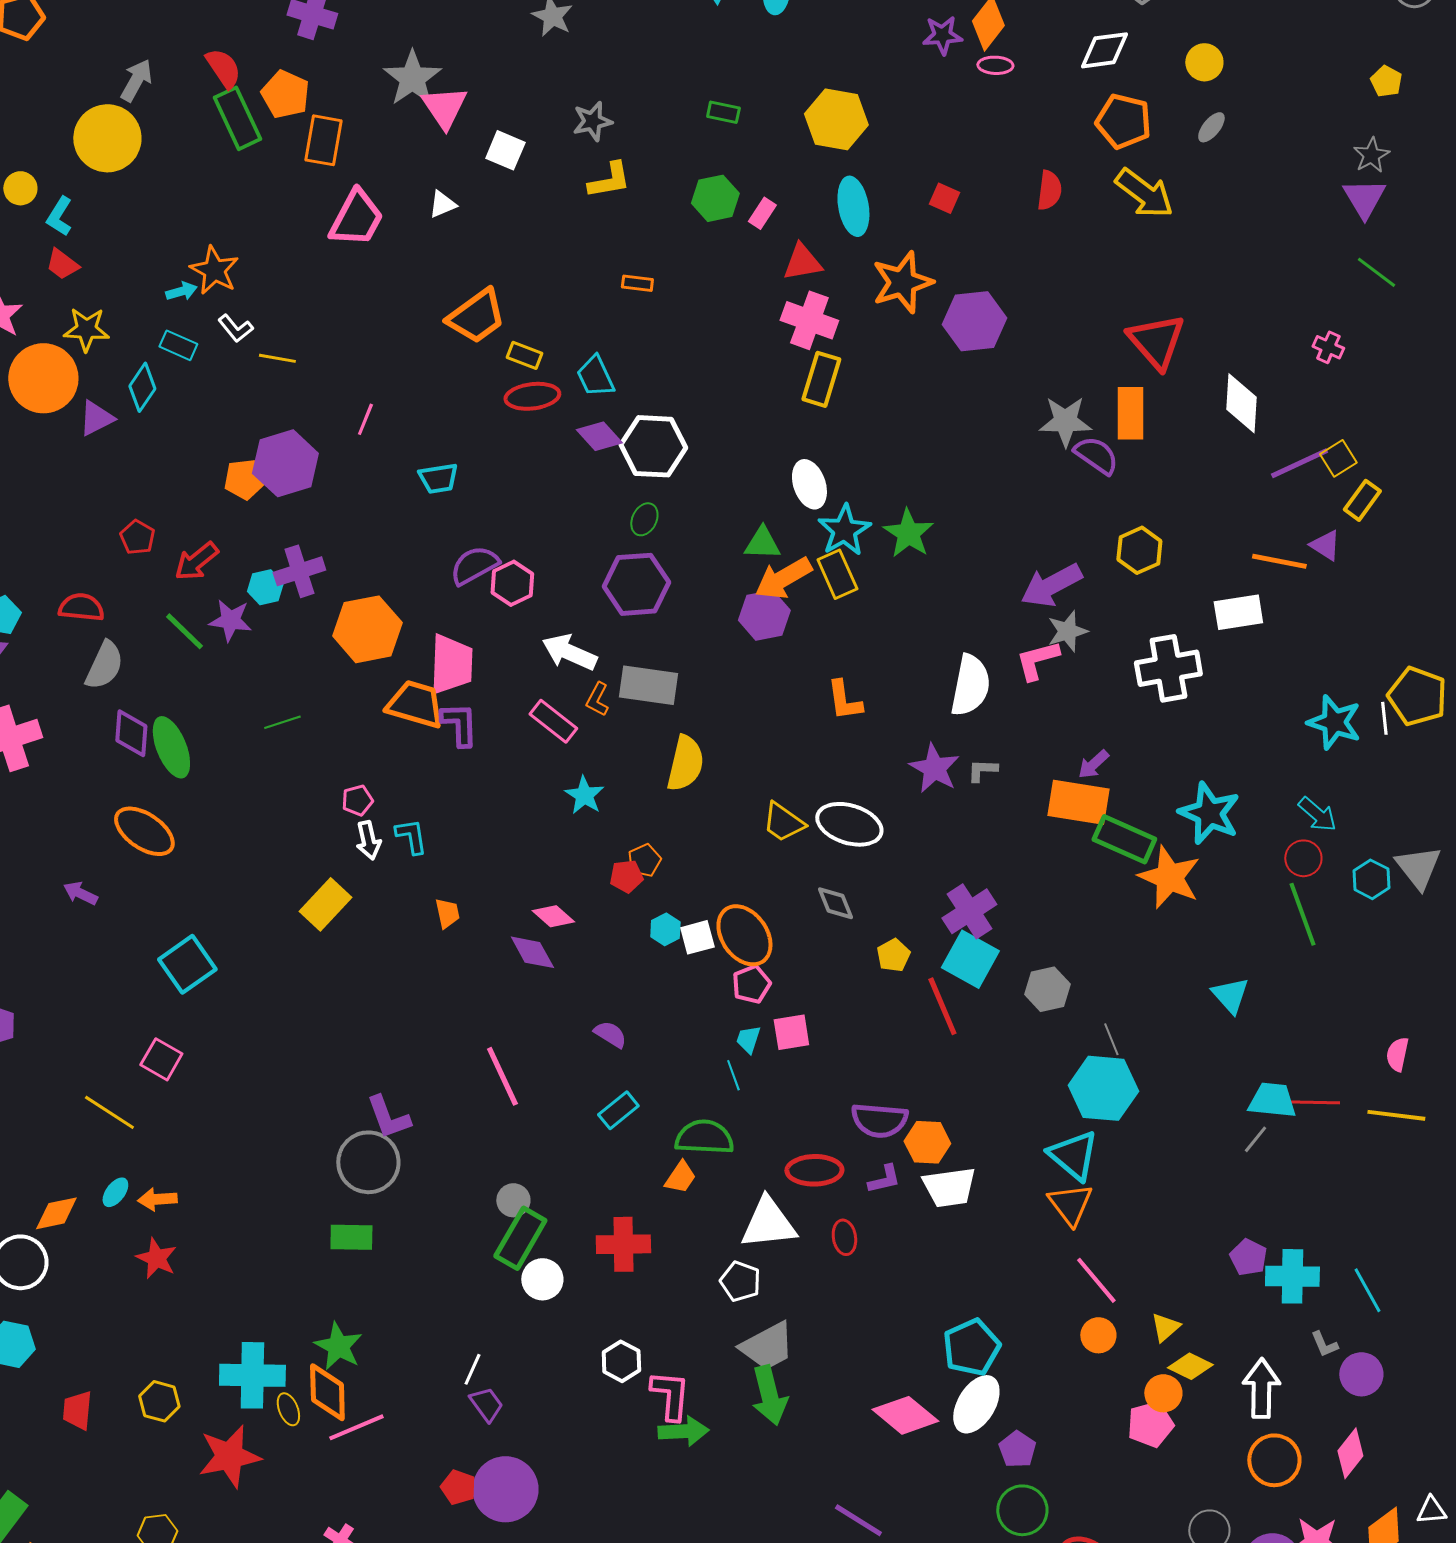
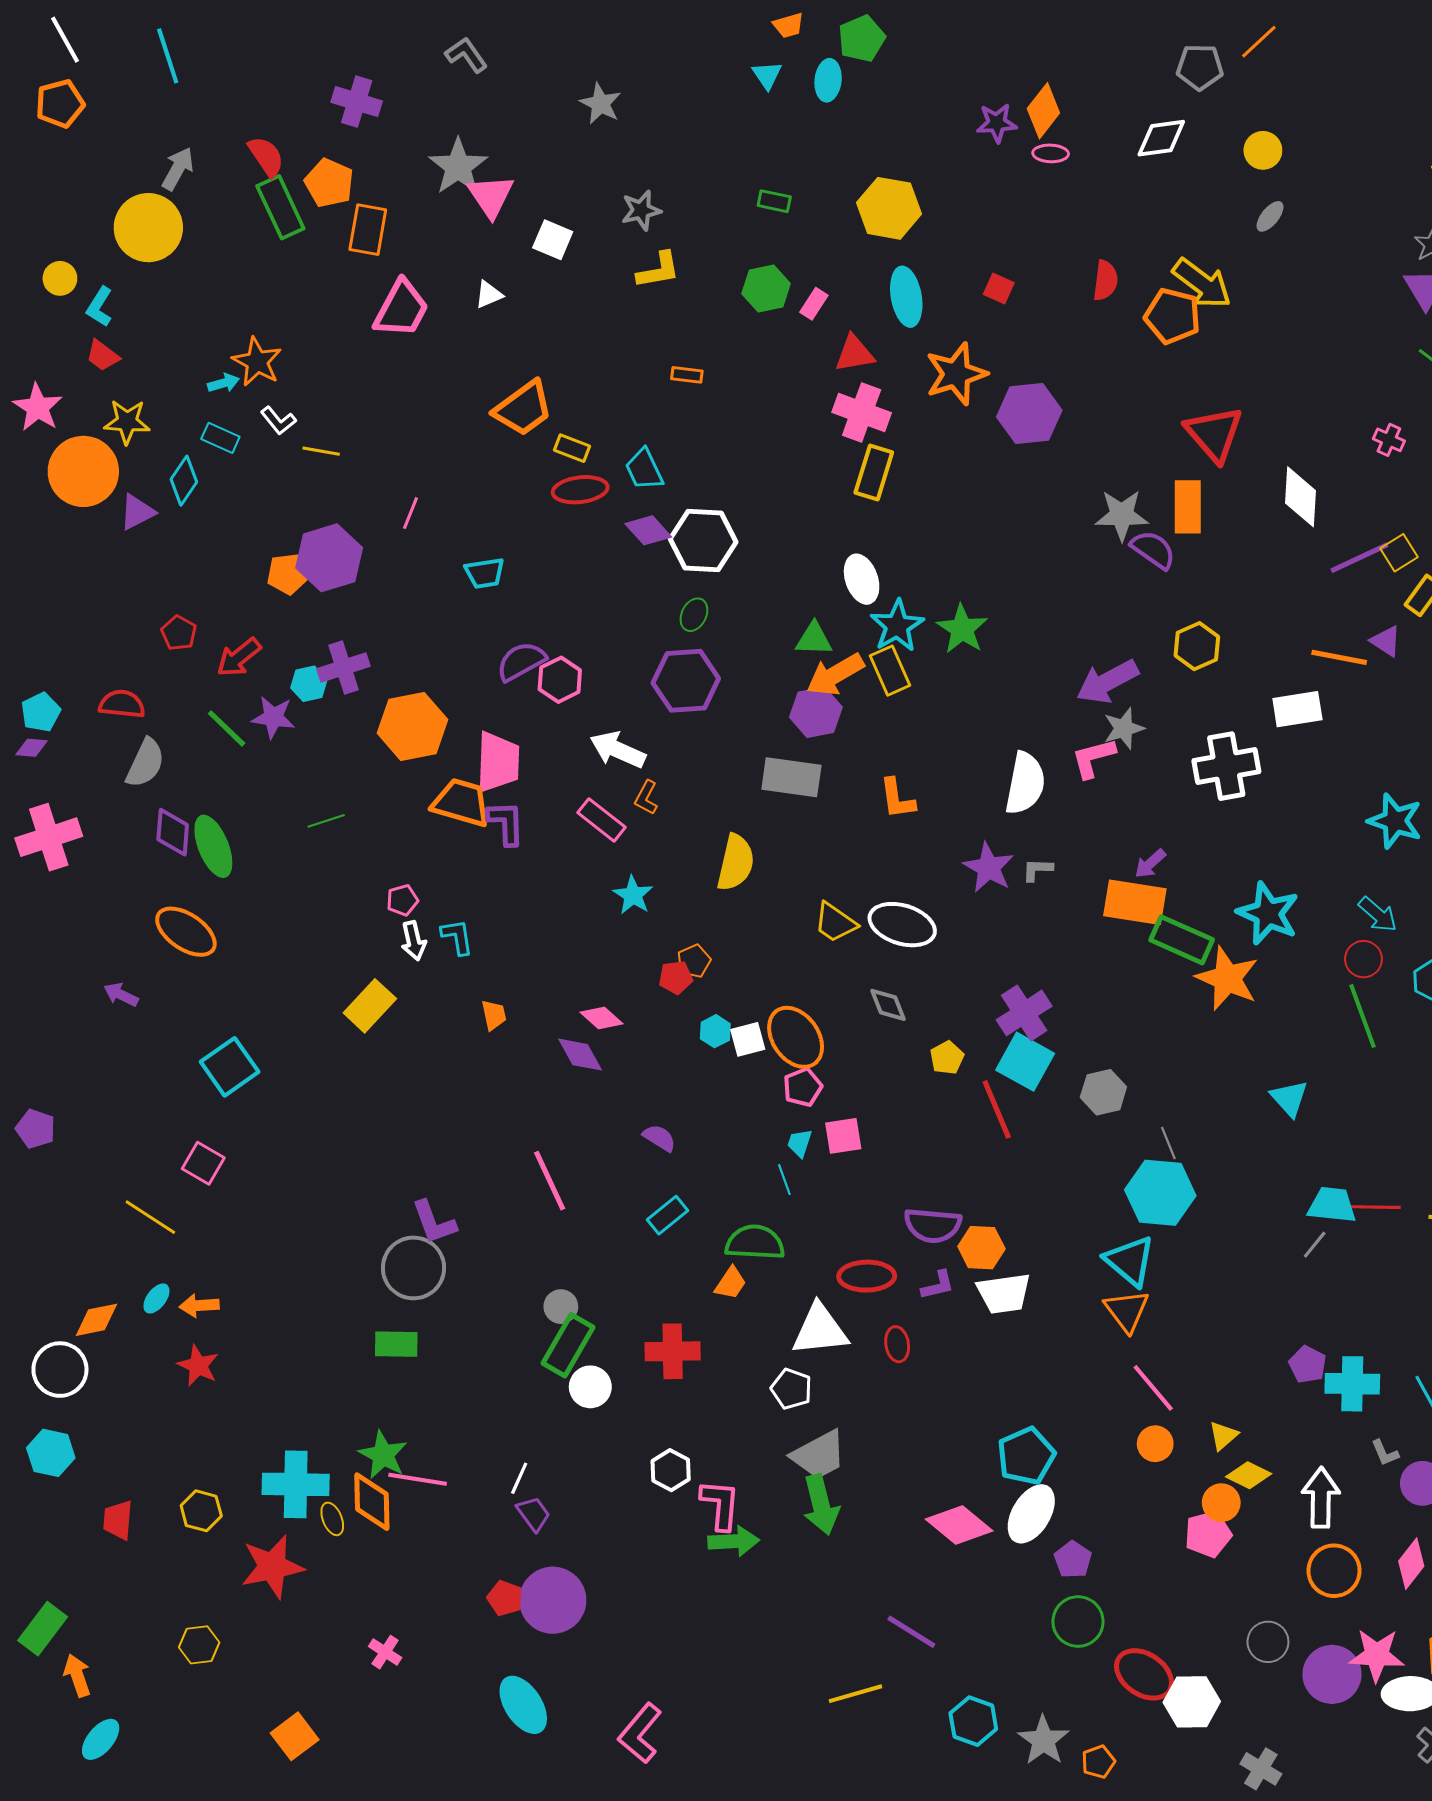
orange pentagon: (1123, 121) -> (1172, 316), moved
gray rectangle: (648, 685) -> (791, 777), moved
pink line: (356, 1427) -> (418, 1479), moved, turned 32

